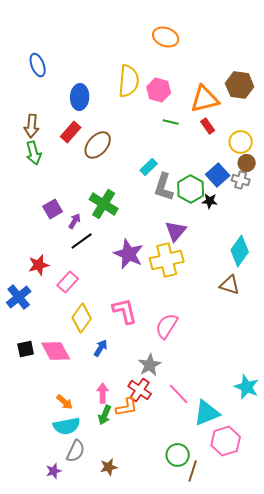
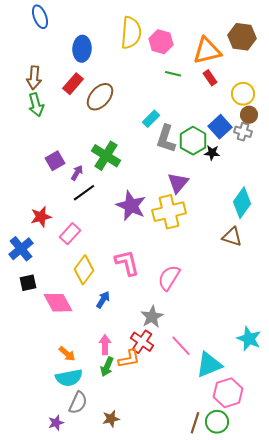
black square: (26, 349) -> (28, 283), moved
green circle: (178, 455) -> (217, 422), moved

